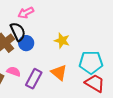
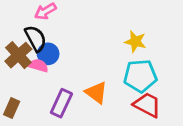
yellow star: (62, 41) -> (135, 42), moved
pink semicircle: (14, 71) -> (38, 66), moved

